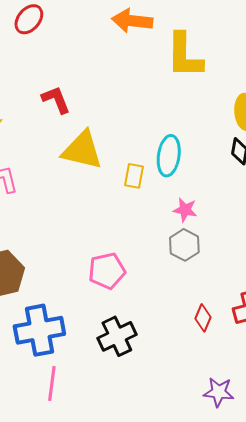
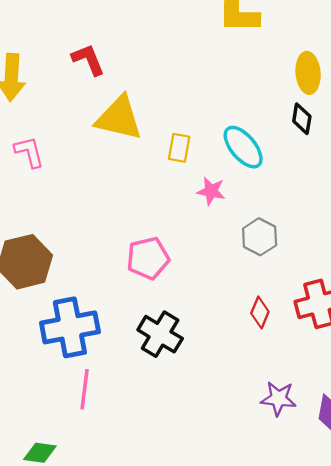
cyan ellipse: (169, 156) -> (243, 147), moved, turned -48
pink star: (185, 210) -> (211, 191), moved
gray hexagon: (184, 245) -> (260, 237), moved
black cross: (117, 336) -> (160, 334), turned -33

